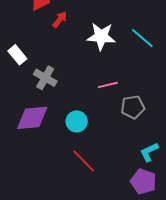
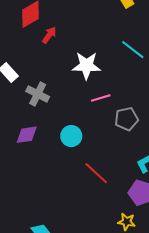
white star: (101, 36) -> (86, 66), moved
purple diamond: (32, 118) -> (27, 135), size x0.7
red line: (84, 161) -> (96, 173), moved

